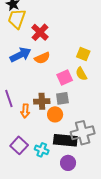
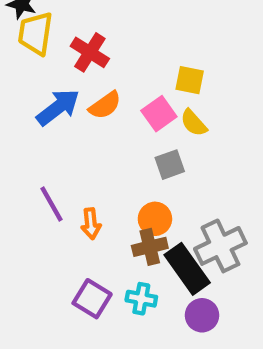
pink square: (65, 77) -> (159, 114), moved
gray square: (62, 98) -> (170, 165), moved
brown cross: (42, 101) -> (150, 247), moved
black rectangle: (65, 140) -> (187, 269), turned 60

